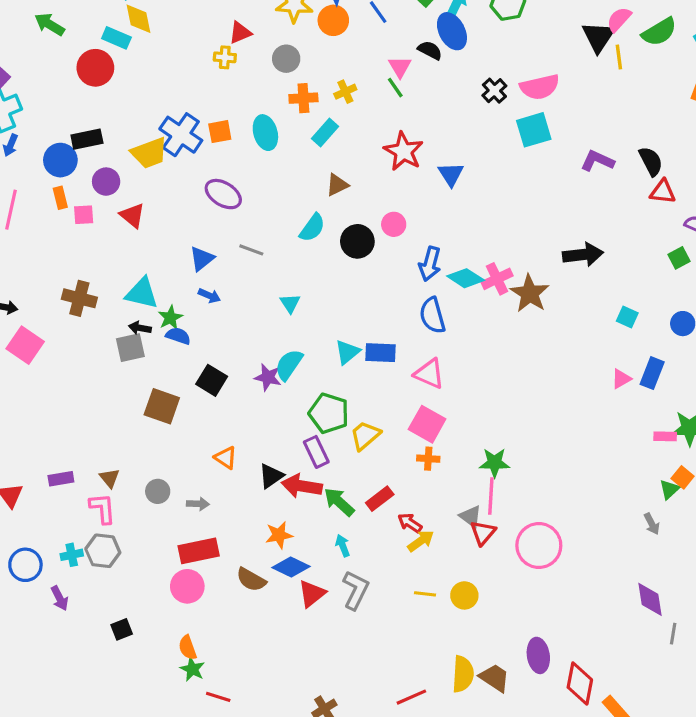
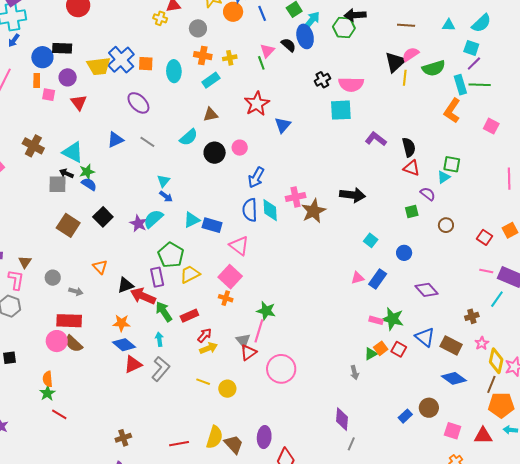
cyan diamond: (466, 278) -> (270, 210), moved, turned 40
blue arrow: (209, 296) -> (166, 196), moved
red arrow: (410, 523) -> (205, 335), turned 84
brown semicircle: (251, 580) -> (74, 344), moved

